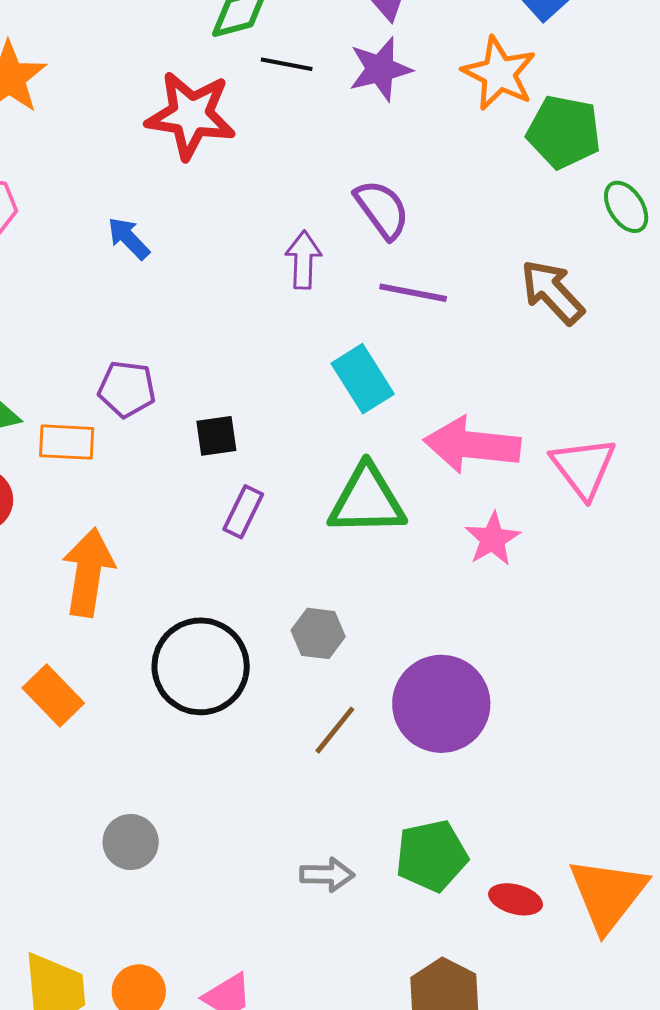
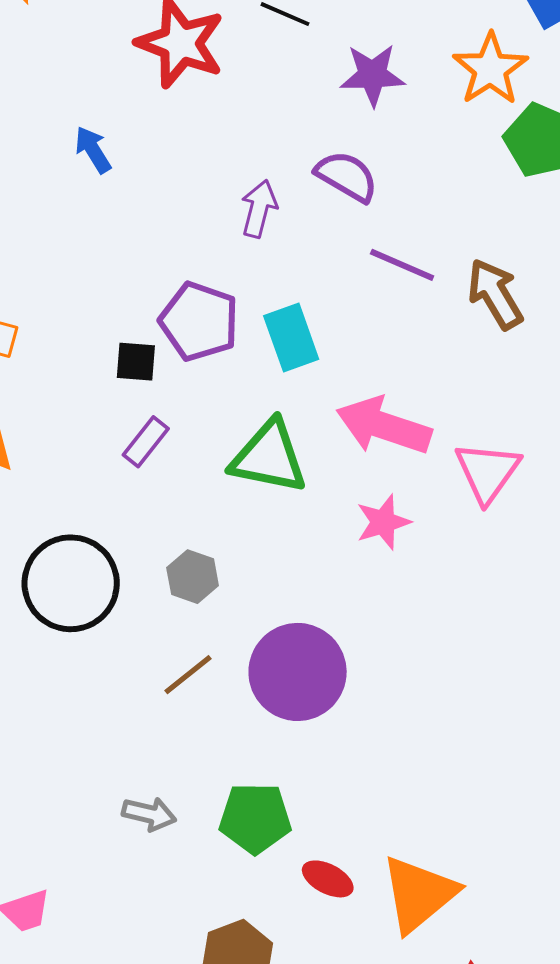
purple star: (380, 69) -> (373, 75), moved
purple semicircle: (382, 209) -> (347, 176), turned -36
purple line: (413, 293) -> (402, 265), moved
purple pentagon: (127, 389) -> (199, 321), moved, size x1.4

